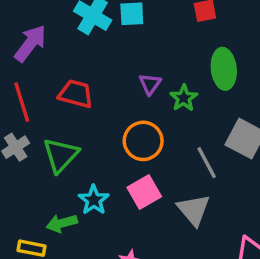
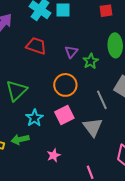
red trapezoid: (76, 94) -> (36, 46), moved
green arrow: (62, 223) -> (20, 139), moved

